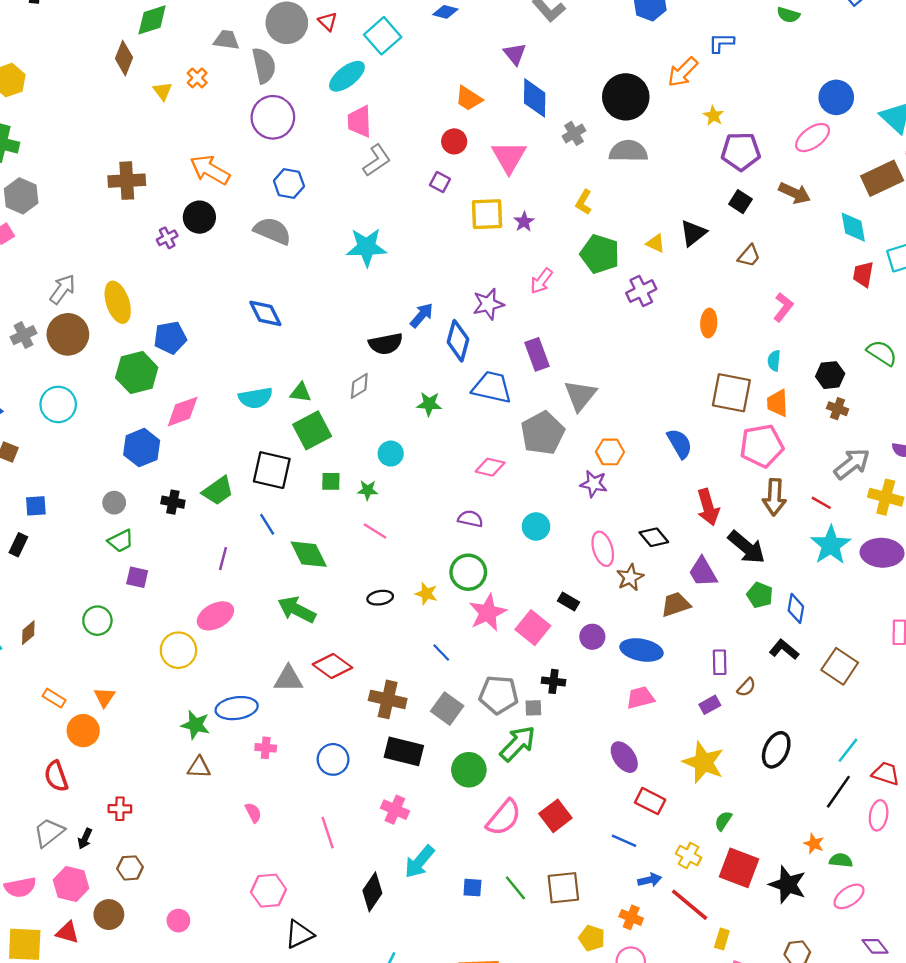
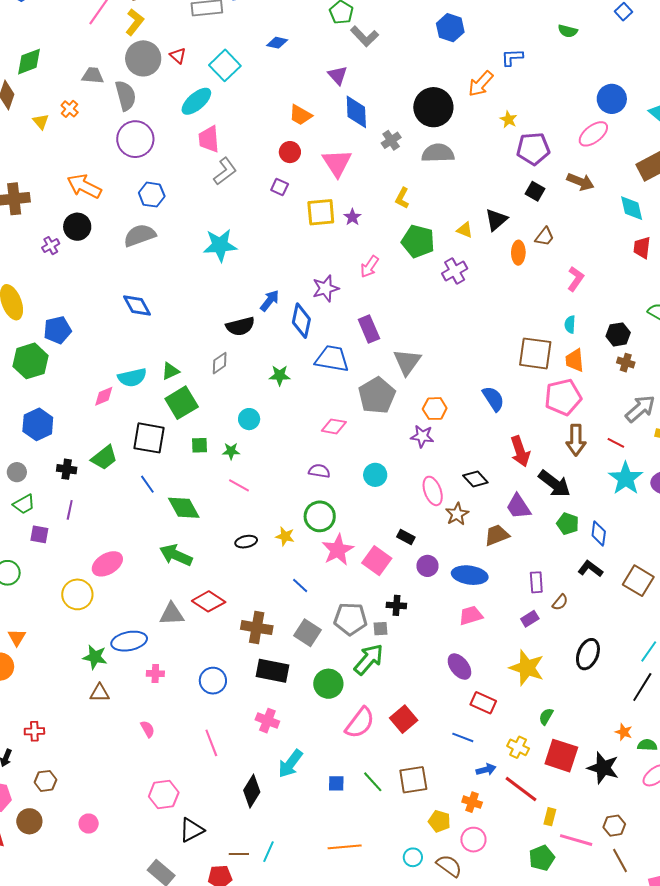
gray semicircle: (272, 231) -> (140, 235), turned -40
orange ellipse: (709, 323) -> (518, 253), moved
green triangle: (301, 393) -> (170, 371), turned -30
pink diamond: (183, 412) -> (104, 396), moved, size x0.7
purple line: (223, 559) -> (70, 510), moved

